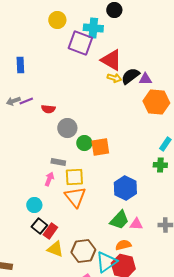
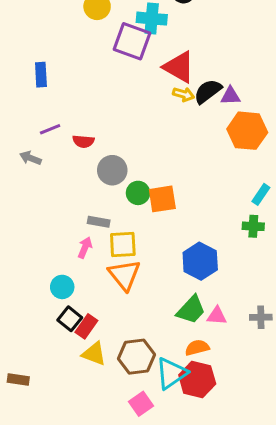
gray arrow: (13, 101) -> (30, 158), moved, turned 40

